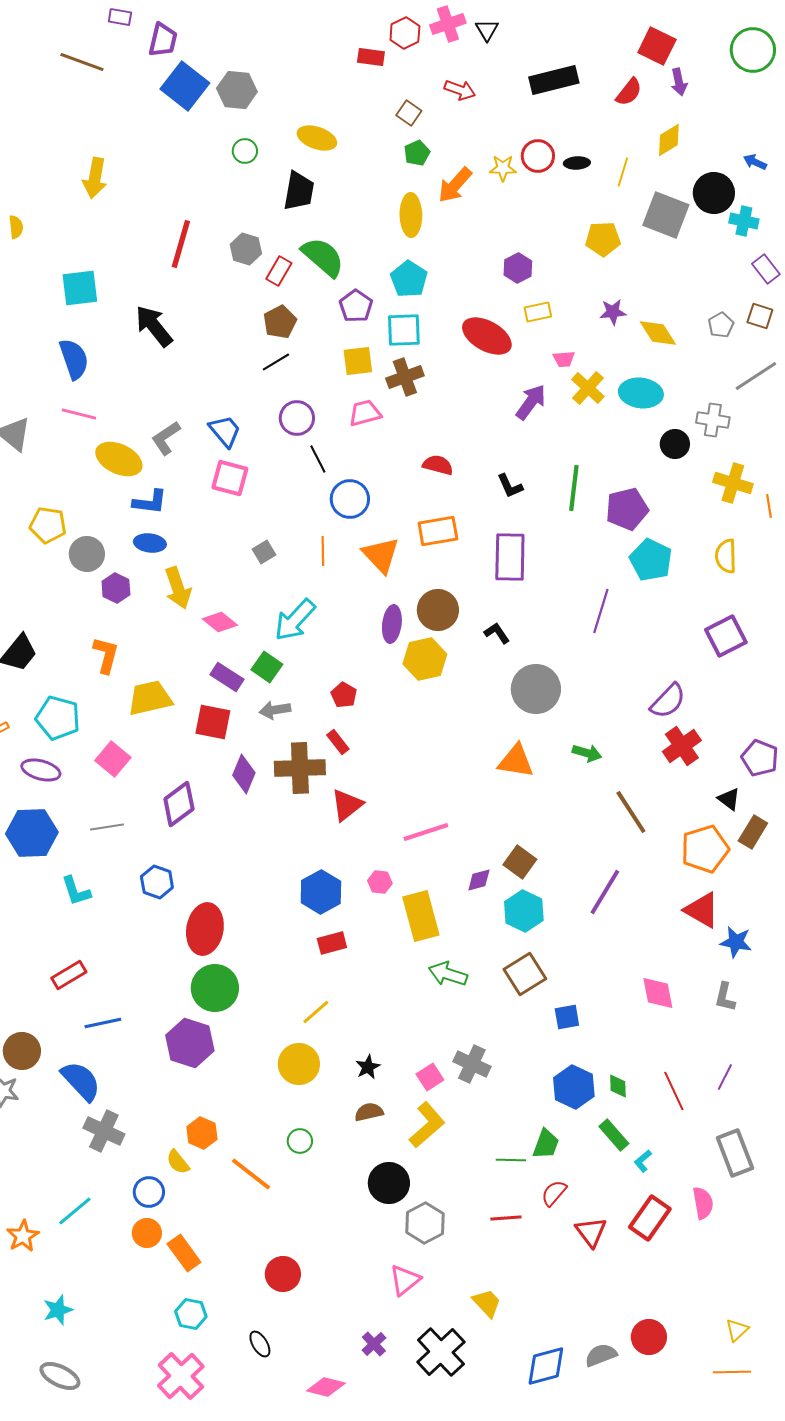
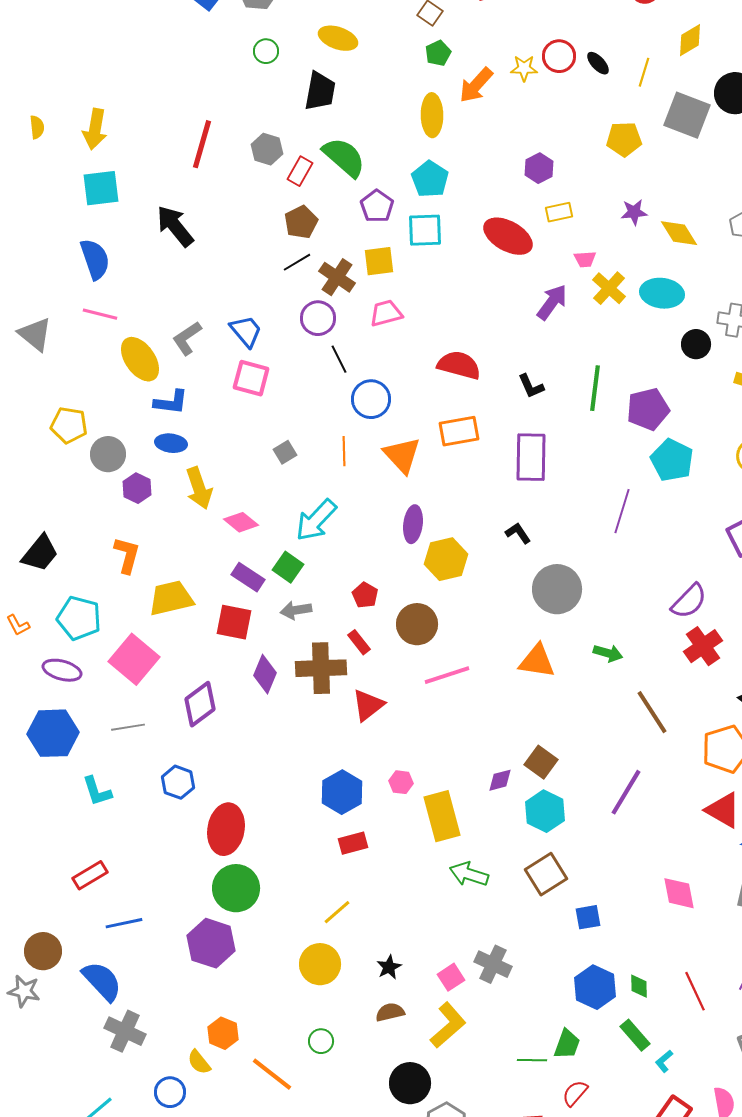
black ellipse: (577, 163) -> (598, 63), turned 50
yellow arrow: (95, 178) -> (95, 129), moved
brown cross: (405, 377) -> (337, 277), moved, turned -36
yellow ellipse: (119, 459) -> (140, 359), turned 30
red semicircle: (438, 465) -> (459, 365), size x1.4
brown circle: (438, 610) -> (417, 624), moved
pink square: (113, 759) -> (134, 659), size x1.4
pink line: (426, 832) -> (447, 675), moved

